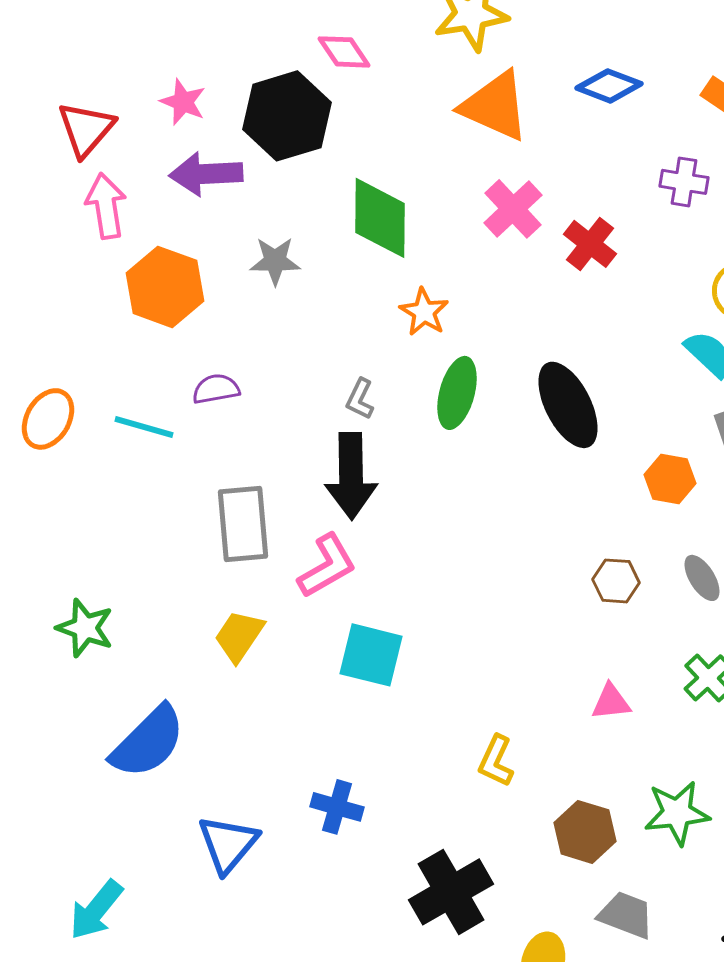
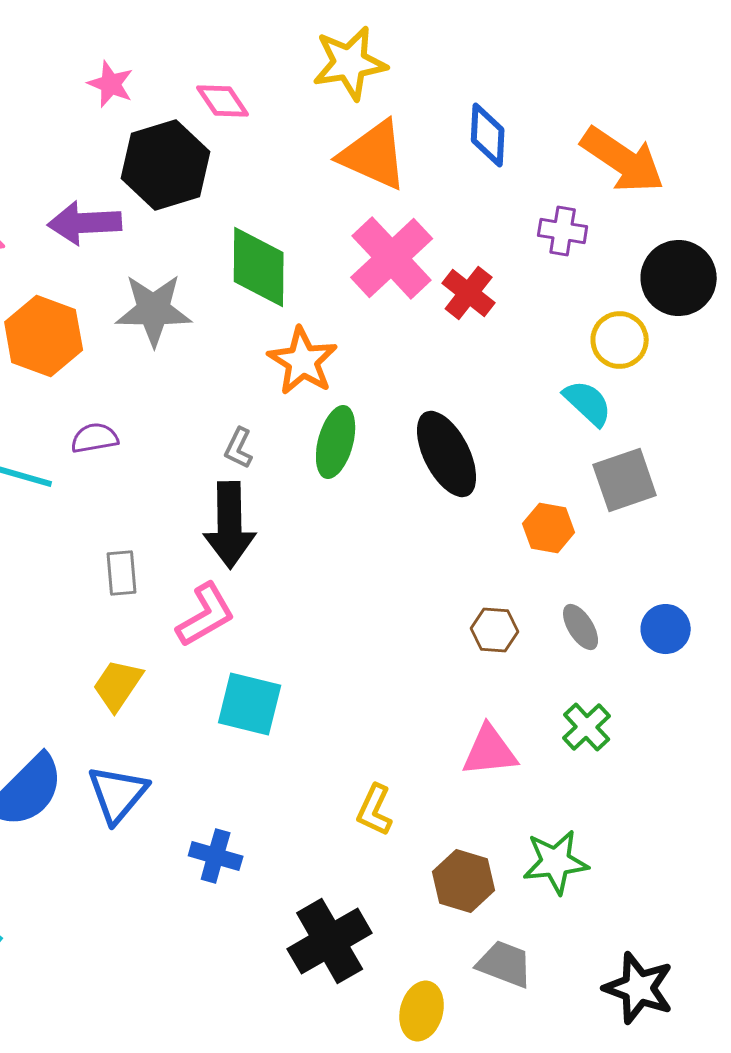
blue diamond: (609, 86) -> (488, 135), turned 72
pink star: (183, 102) -> (111, 84), moved
pink cross: (513, 209) -> (392, 258), size x1.4
gray star: (275, 261) -> (154, 310), size x1.5
orange star: (424, 312) -> (303, 361), size x1.4
gray rectangle: (243, 524) -> (122, 573), size x0.6
pink triangle: (611, 702) -> (490, 751), size x1.4
blue triangle: (228, 844) -> (118, 794), moved

